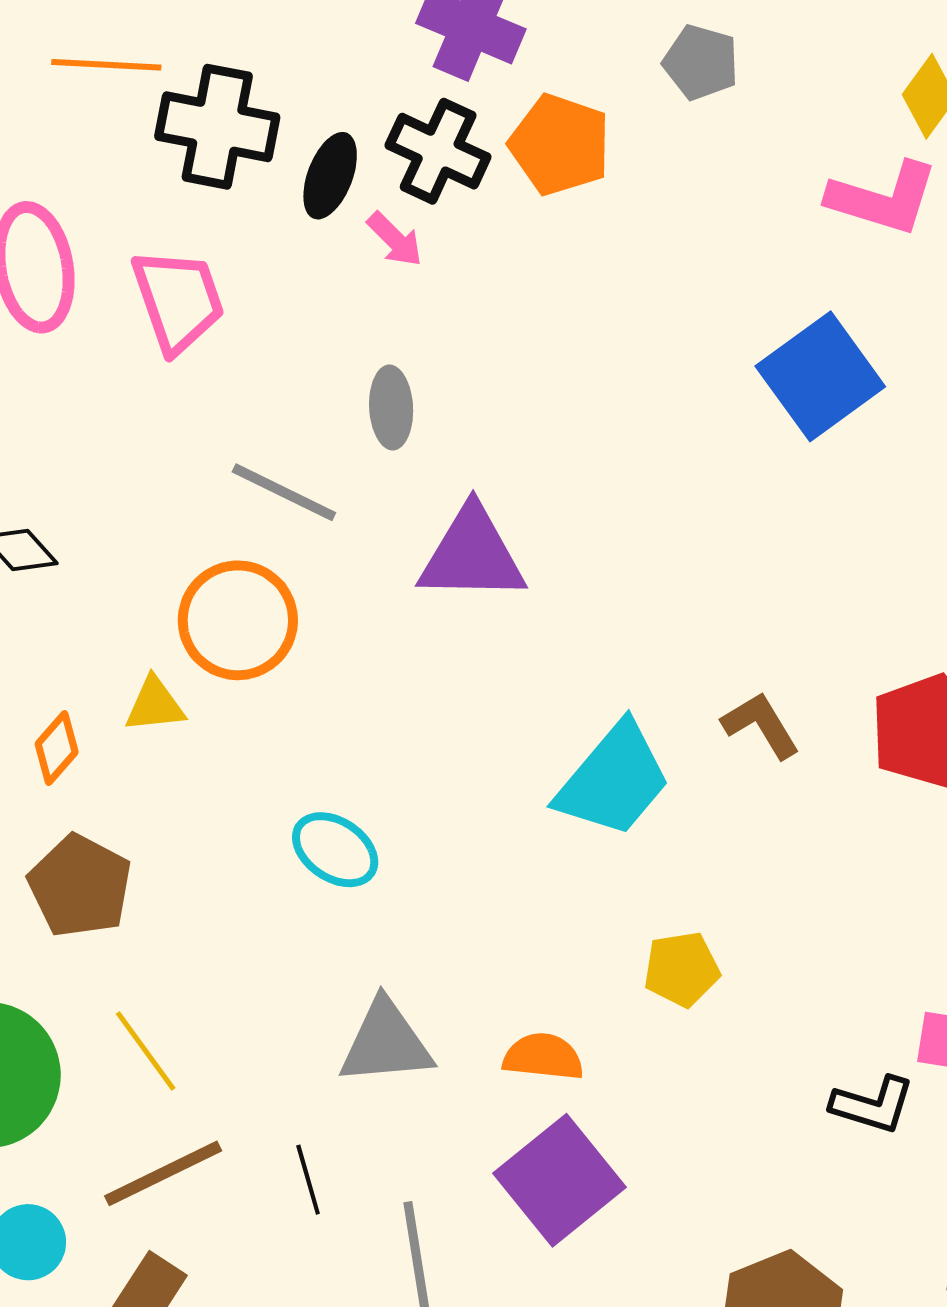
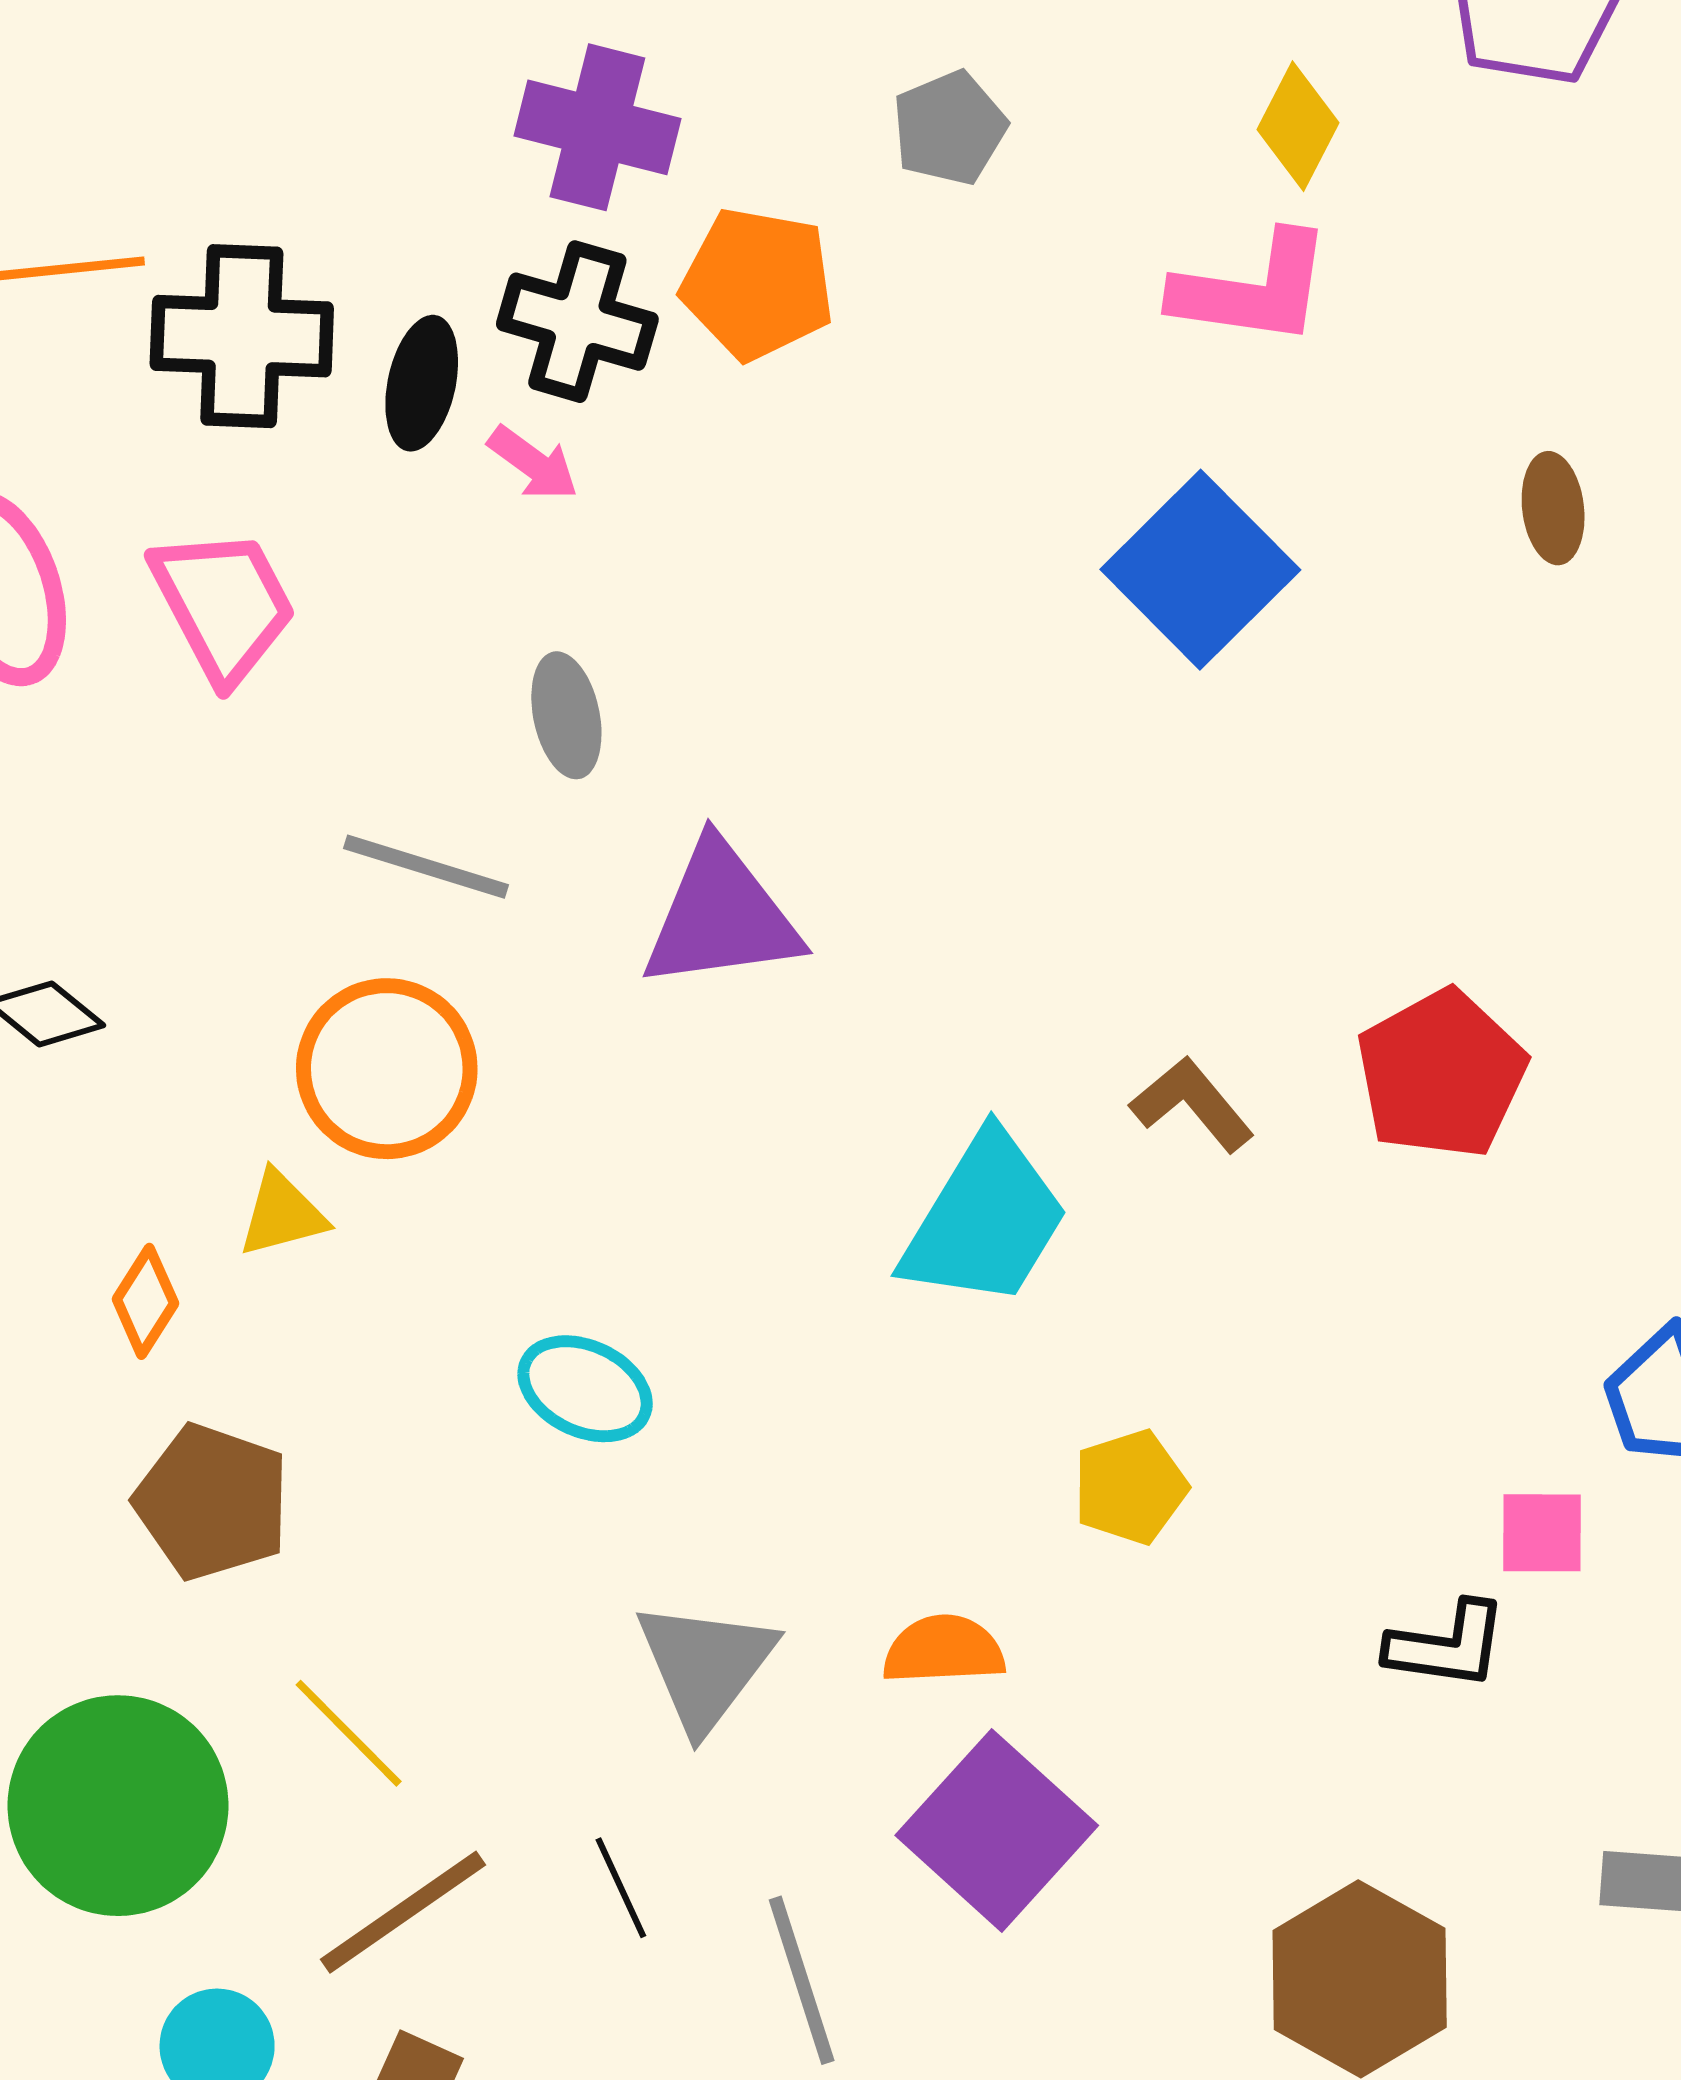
gray pentagon: (701, 62) -> (949, 128), turned -30
gray triangle: (386, 1043) -> (705, 1665), turned -39

